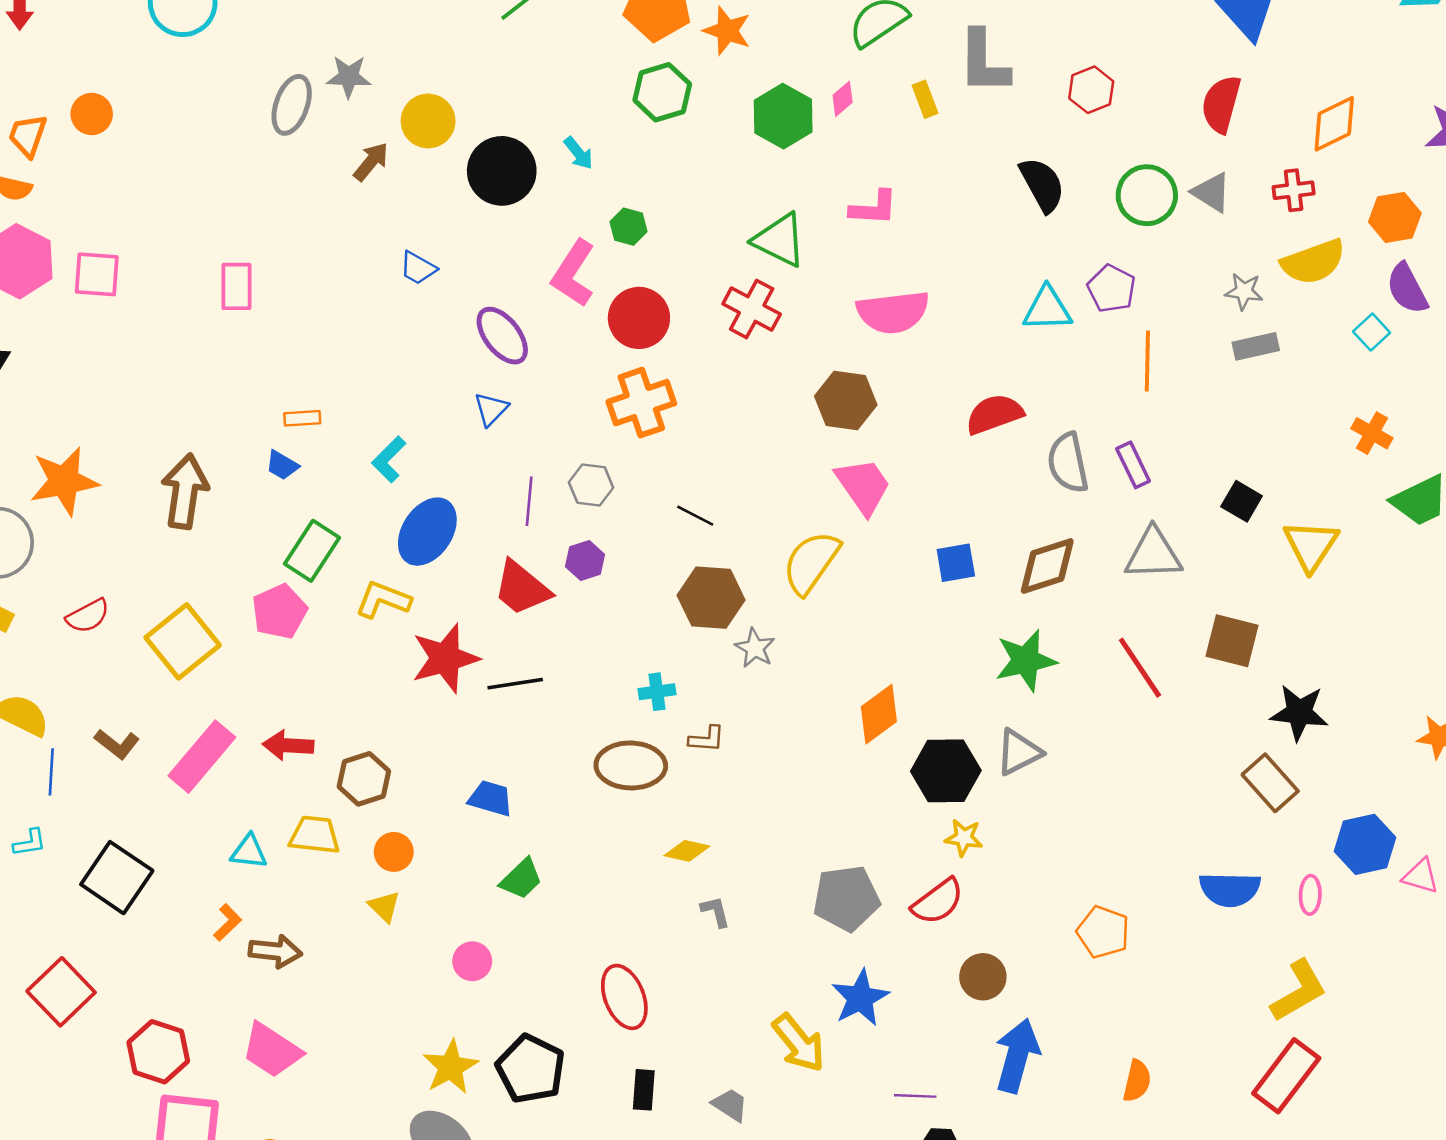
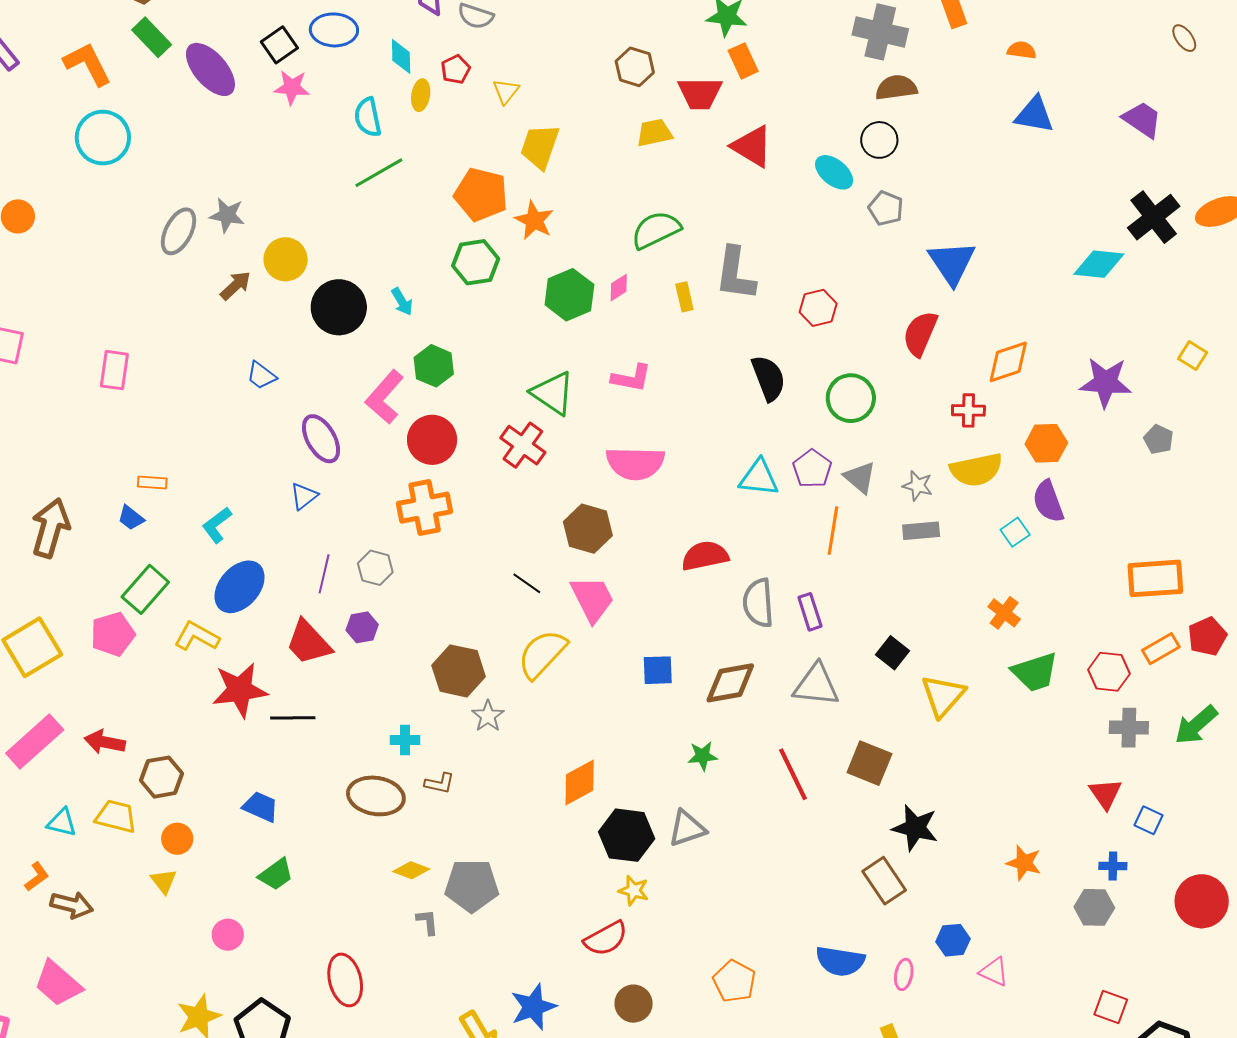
gray triangle: (1211, 192) -> (860, 477), moved
green hexagon: (628, 227) -> (434, 366), size x1.4
black line: (695, 516) -> (527, 583), moved
green star: (1026, 660) -> (703, 756), size x0.6
blue hexagon: (1365, 844) -> (953, 940), size x0.7
gray pentagon: (846, 898) -> (472, 886), moved

